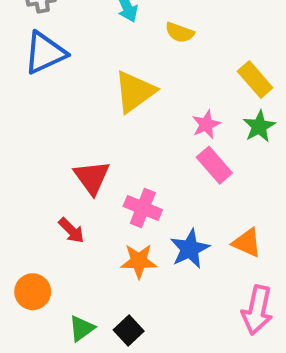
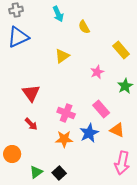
yellow semicircle: (180, 32) -> (84, 27), turned 40
yellow triangle: (135, 92) -> (62, 56), size x0.7
green star: (259, 126) -> (125, 86), moved
pink rectangle: (214, 165) -> (101, 109), moved
red triangle: (92, 177) -> (31, 93), moved

